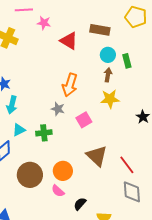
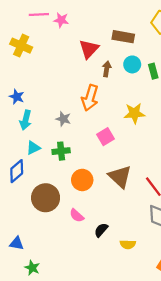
pink star: (44, 23) -> (61, 20), moved
red triangle: (69, 41) -> (89, 49), turned 42
brown arrow: (108, 75) -> (107, 69), moved
gray star: (58, 109) -> (63, 119), moved
orange circle: (63, 171) -> (82, 180), moved

